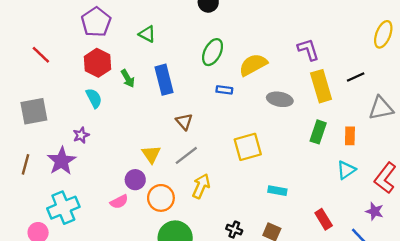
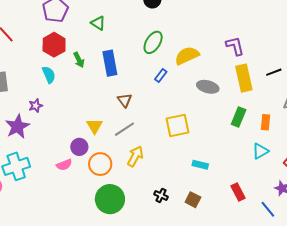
blue rectangle: (224, 90) -> (161, 75), turned -64

